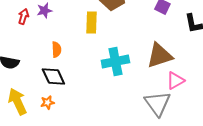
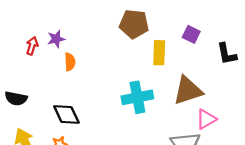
yellow rectangle: (91, 23) -> (159, 53), moved
orange semicircle: (56, 50) -> (70, 62), moved

